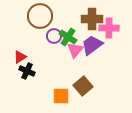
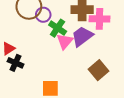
purple circle: (54, 36) -> (43, 15), moved
brown square: (83, 86) -> (99, 70), moved

